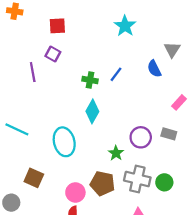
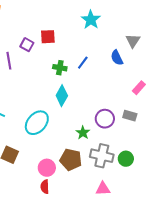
red square: (57, 26) -> (48, 37), moved
cyan ellipse: (64, 142) -> (37, 123), turned 55

